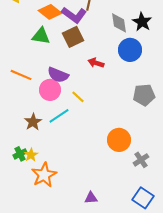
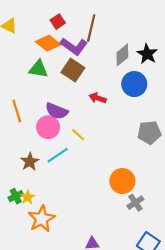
gray diamond: (119, 23) -> (122, 55), turned 60
brown square: (73, 37) -> (73, 70), turned -30
orange line: (21, 75) -> (17, 111), turned 50
gray cross: (141, 160) -> (135, 203), moved

